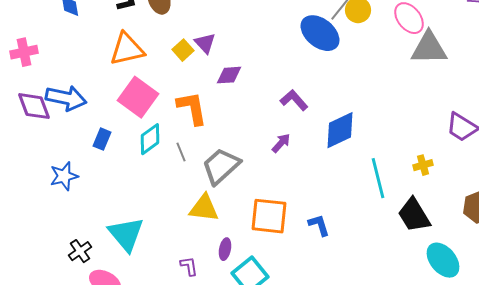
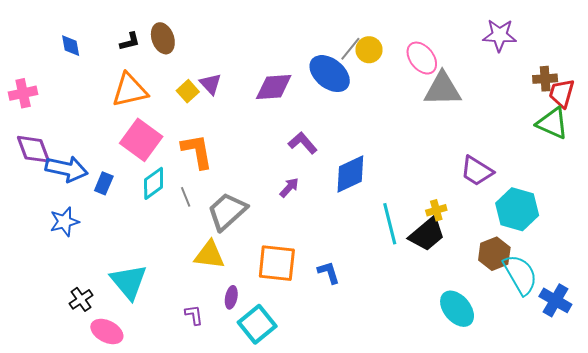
purple diamond: (229, 75) -> (274, 87), moved, size x1.4
blue arrow: (66, 98) -> (67, 169), moved
black trapezoid: (414, 215) -> (427, 234), moved, turned -99

